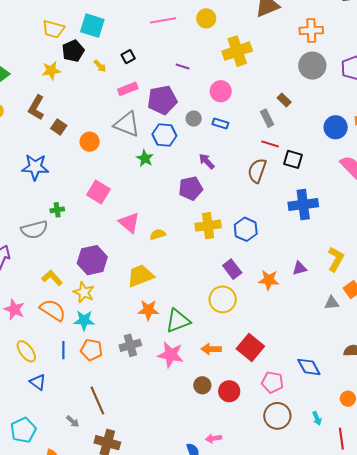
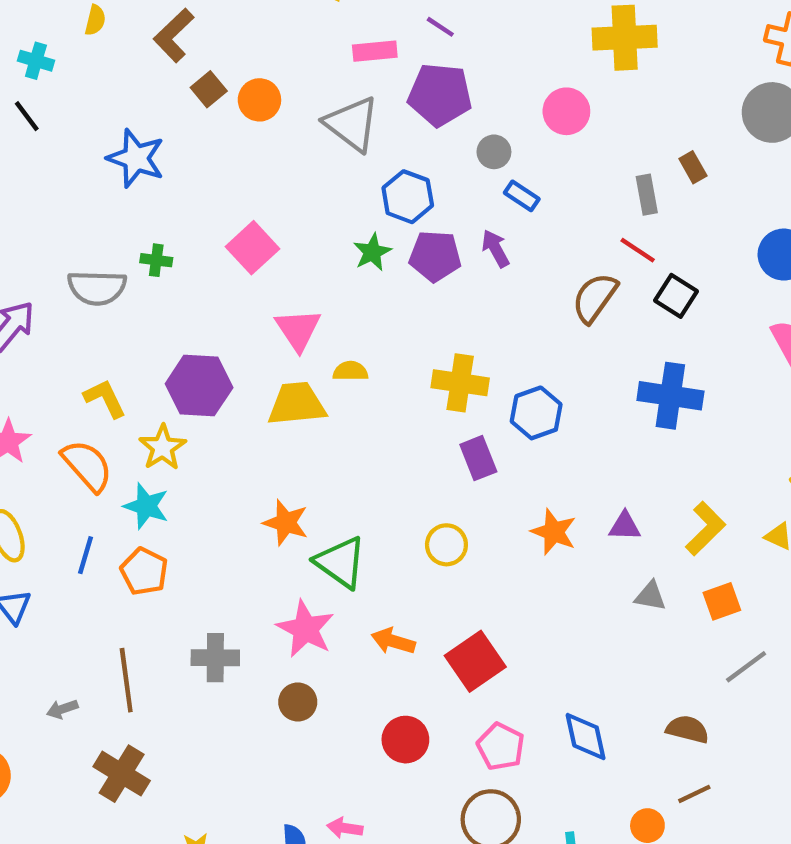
purple line: (183, 66) -> (440, 27), moved
blue rectangle: (220, 123) -> (522, 196), moved
blue hexagon: (164, 135) -> (408, 197), moved
orange circle: (90, 142) -> (259, 100), moved
green star: (145, 158) -> (372, 252), moved
purple pentagon: (191, 188) -> (435, 256), moved
purple rectangle: (232, 269) -> (478, 458), moved
yellow trapezoid: (140, 276) -> (297, 404), moved
yellow circle: (223, 299) -> (446, 545), size x0.7
gray triangle: (332, 303) -> (650, 596), moved
green triangle: (178, 321) -> (341, 562), turned 40
gray cross: (130, 345) -> (215, 658), moved
brown circle: (202, 385) -> (298, 702), moved
gray arrow: (73, 421) -> (62, 709), turned 104

